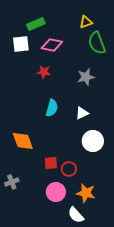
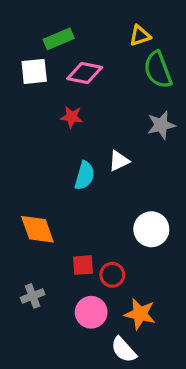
gray star: (86, 77) -> (161, 125), moved
white triangle: (82, 113) -> (119, 161), moved
gray cross: (12, 182) -> (33, 296), moved

